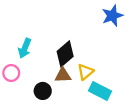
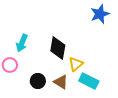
black diamond: (65, 54) -> (58, 48), turned -40
brown triangle: (63, 75) -> (61, 82), moved, turned 35

